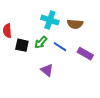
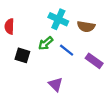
black square: (22, 45) -> (22, 55), moved
purple triangle: (47, 70) -> (56, 84), moved

